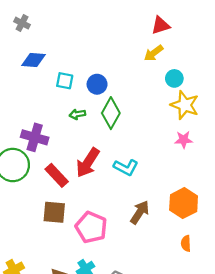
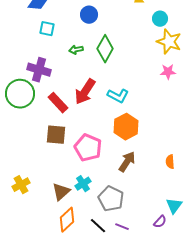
cyan square: (65, 81) -> (47, 29), moved
blue circle: (97, 84) -> (89, 15), moved
orange hexagon: (184, 203) -> (126, 127), moved
brown arrow: (140, 212) -> (127, 162), moved

